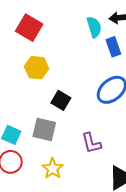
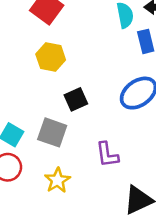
black square: (61, 100) -> (76, 99), turned 30

